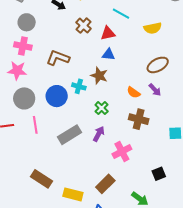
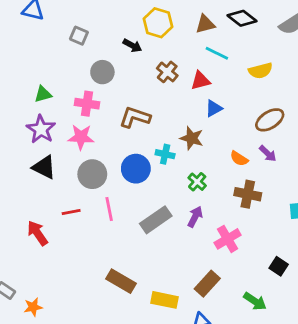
gray circle: (27, 22) -> (102, 72), moved
blue triangle: (109, 54) -> (214, 108), moved, turned -32
black square: (159, 174) -> (279, 266), turned -32

